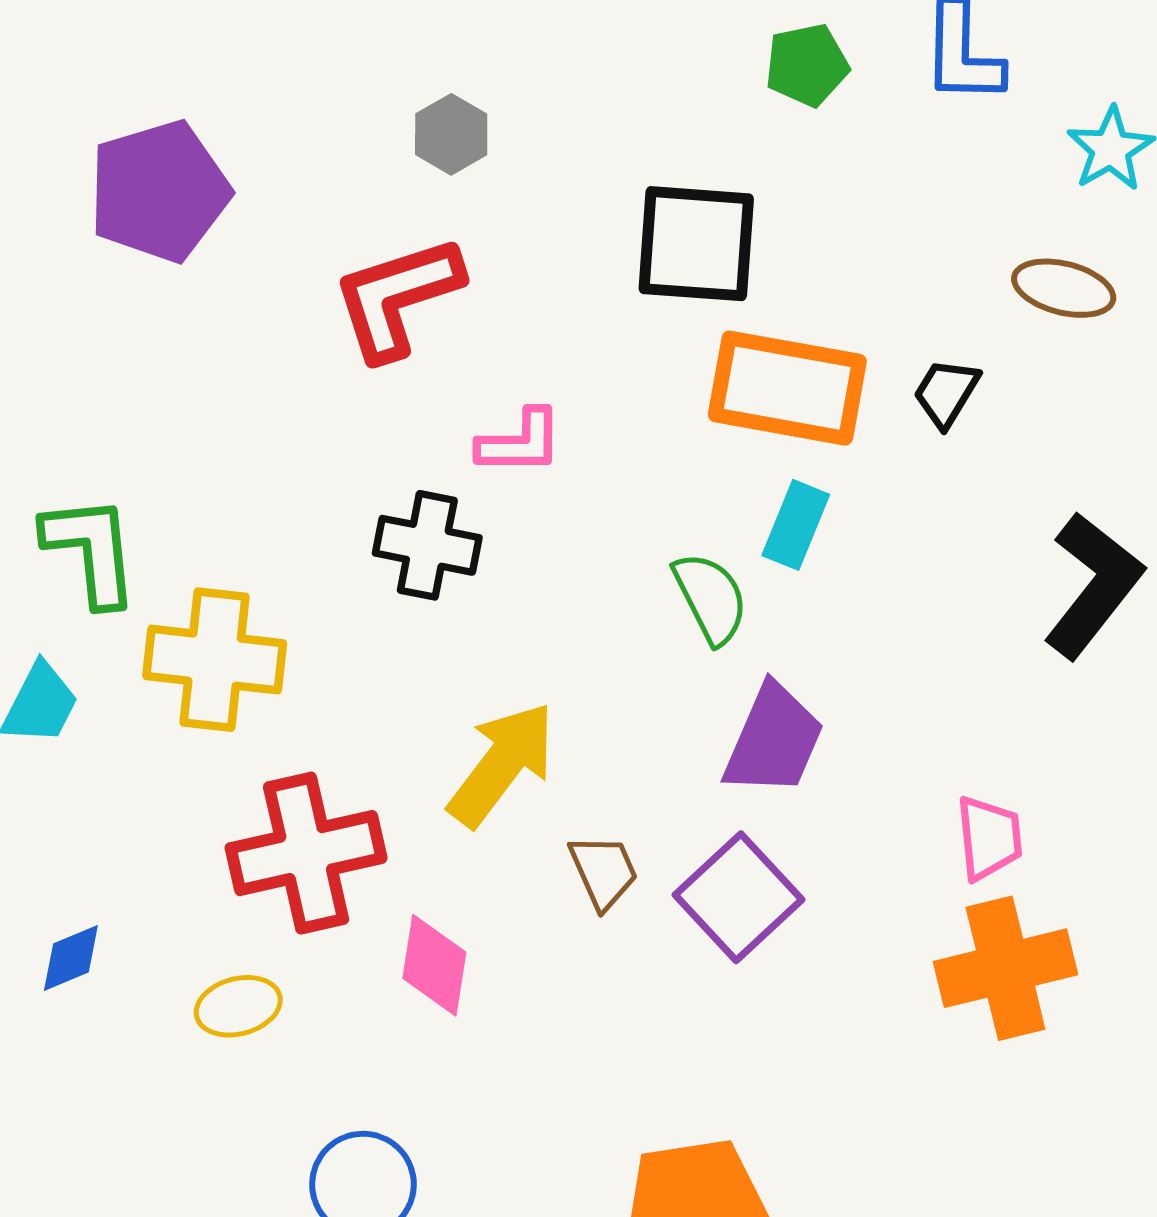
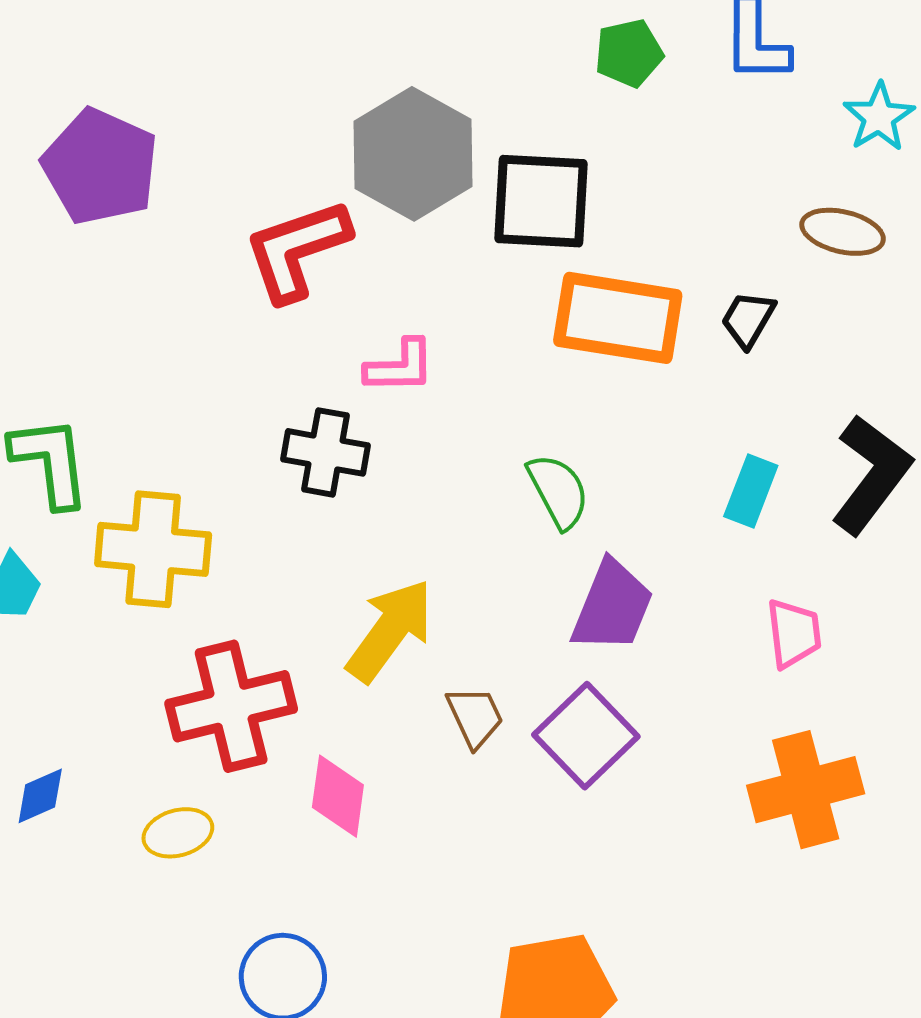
gray hexagon: (451, 134) -> (413, 154), moved, size x2.0
purple pentagon: (159, 191) -> (100, 167), turned -30
cyan rectangle: (796, 525) -> (751, 491), moved
pink trapezoid: (989, 838) -> (794, 633), moved

